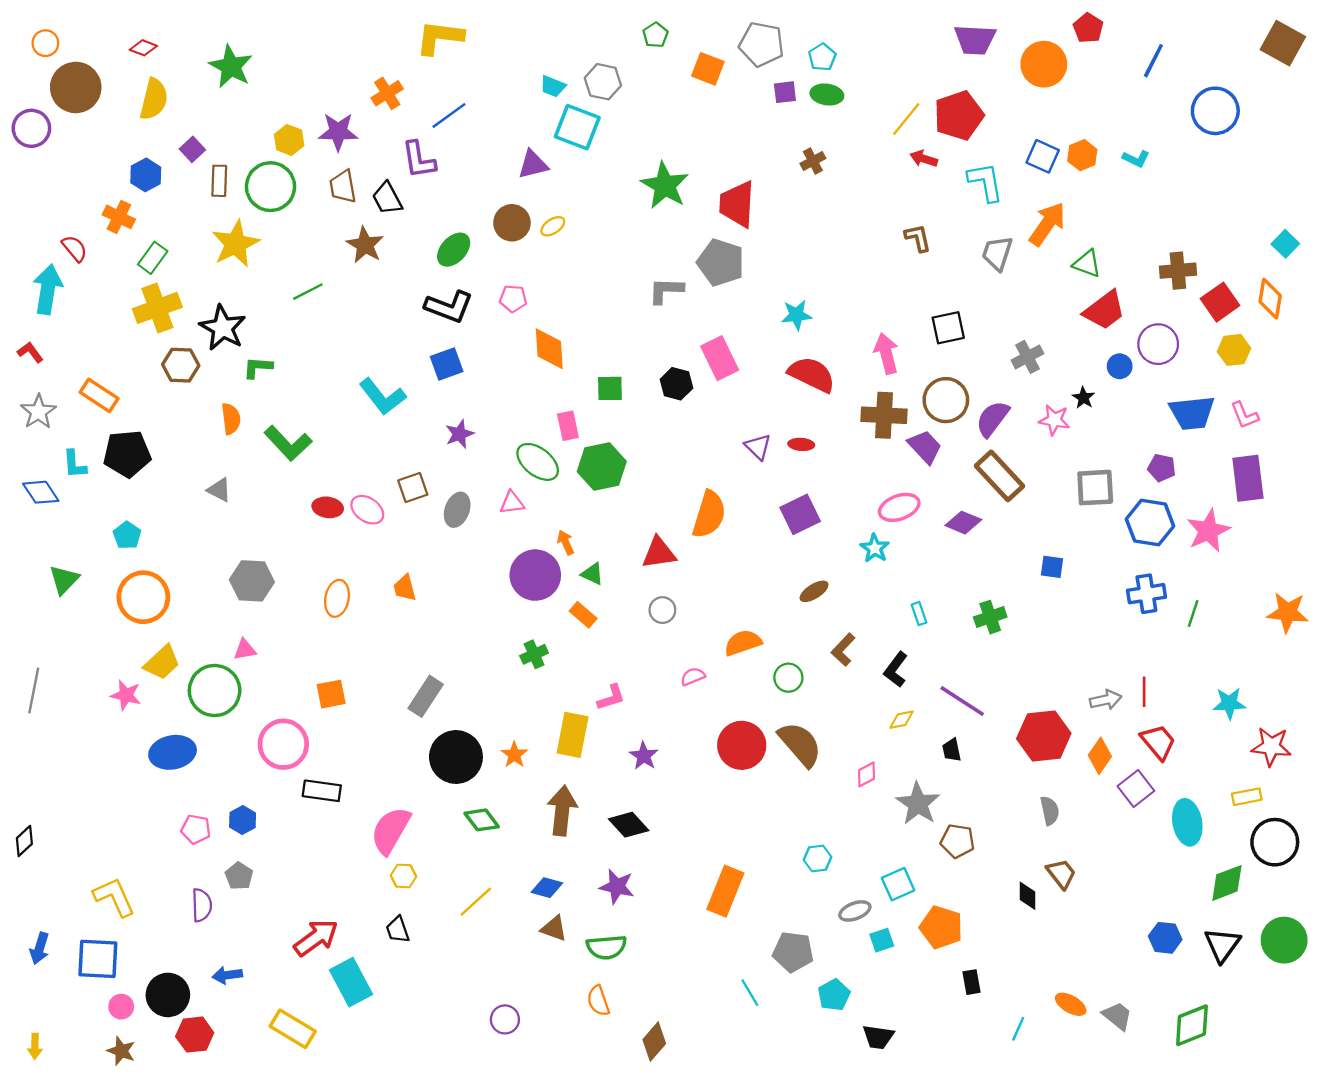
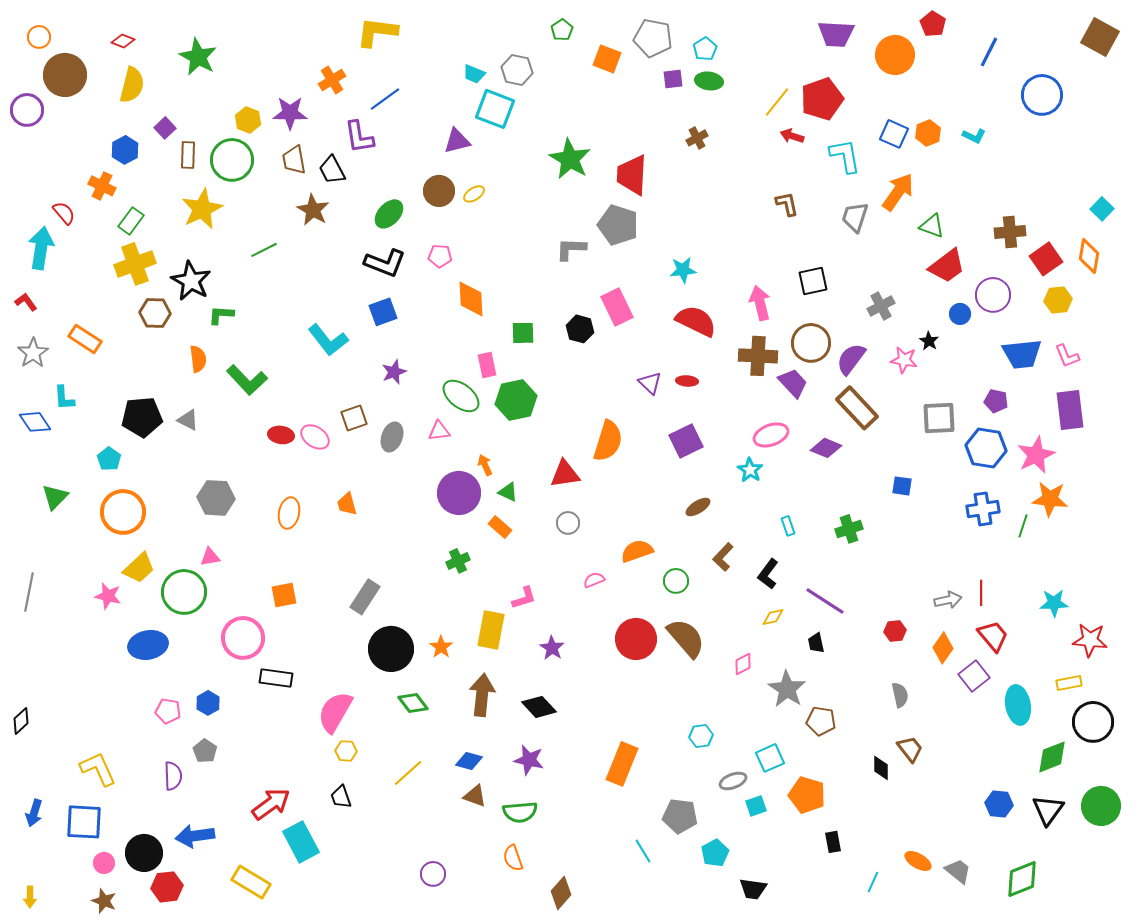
black pentagon: (127, 454) -> (142, 417), moved
orange star: (1288, 612) -> (1050, 499), moved
red hexagon: (1044, 736) -> (895, 631), size x0.5
blue arrow: (227, 975) -> (195, 836), size x1.5

